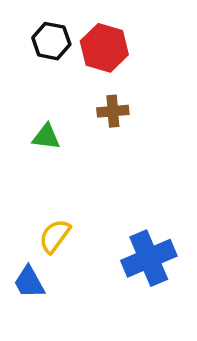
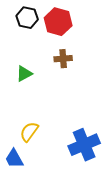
green triangle: (46, 137) -> (24, 74), turned -36

